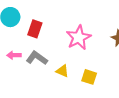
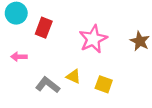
gray L-shape: (37, 58) -> (48, 85), moved

